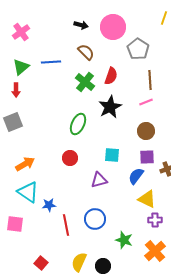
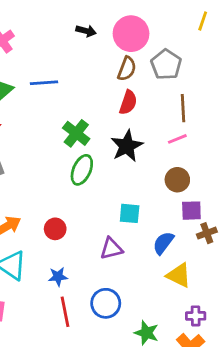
brown semicircle: (86, 52) -> (127, 69), moved, turned 66
green cross: (85, 82) -> (76, 133), moved
purple square: (147, 157) -> (191, 211), moved
red circle: (70, 158) -> (55, 229), moved
blue star: (49, 205) -> (58, 277), moved
purple cross: (155, 220) -> (196, 316), moved

